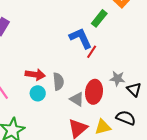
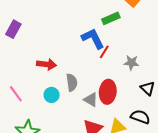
green rectangle: (99, 18) -> (111, 18), turned 30
red arrow: (35, 75) -> (47, 64), moved
gray star: (117, 79) -> (131, 63), moved

